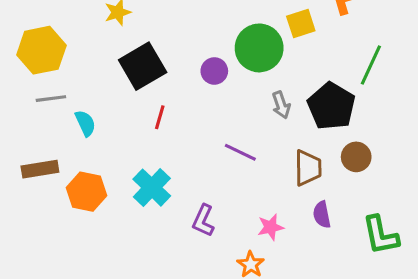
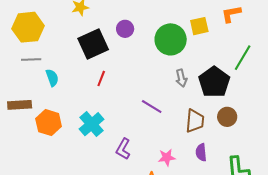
purple circle: (214, 71) -> (125, 29), moved

